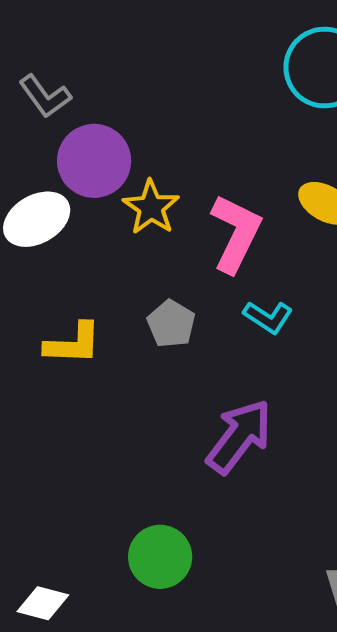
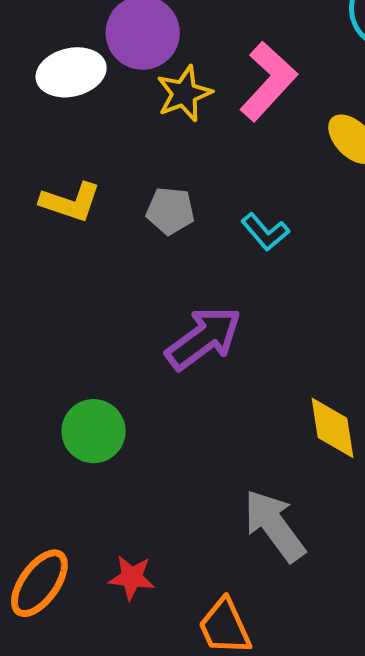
pink L-shape: (236, 233) -> (268, 81), moved
gray pentagon: (171, 324) -> (170, 211), turned 30

